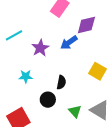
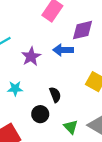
blue arrow: (69, 43) -> (63, 50), turned 36
black semicircle: (61, 82) -> (55, 95), turned -32

